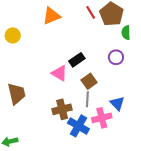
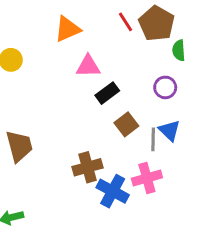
pink triangle: (59, 73) -> (88, 66), moved, turned -30
gray line: (87, 99) -> (153, 139), moved
blue triangle: (117, 103) -> (169, 131), moved

